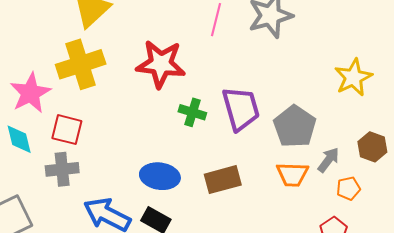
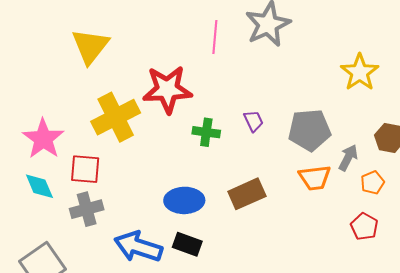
yellow cross: (81, 64) -> (116, 117), moved
purple trapezoid: (241, 109) -> (253, 121), size x0.5
gray pentagon: (295, 126) -> (310, 130), turned -30

